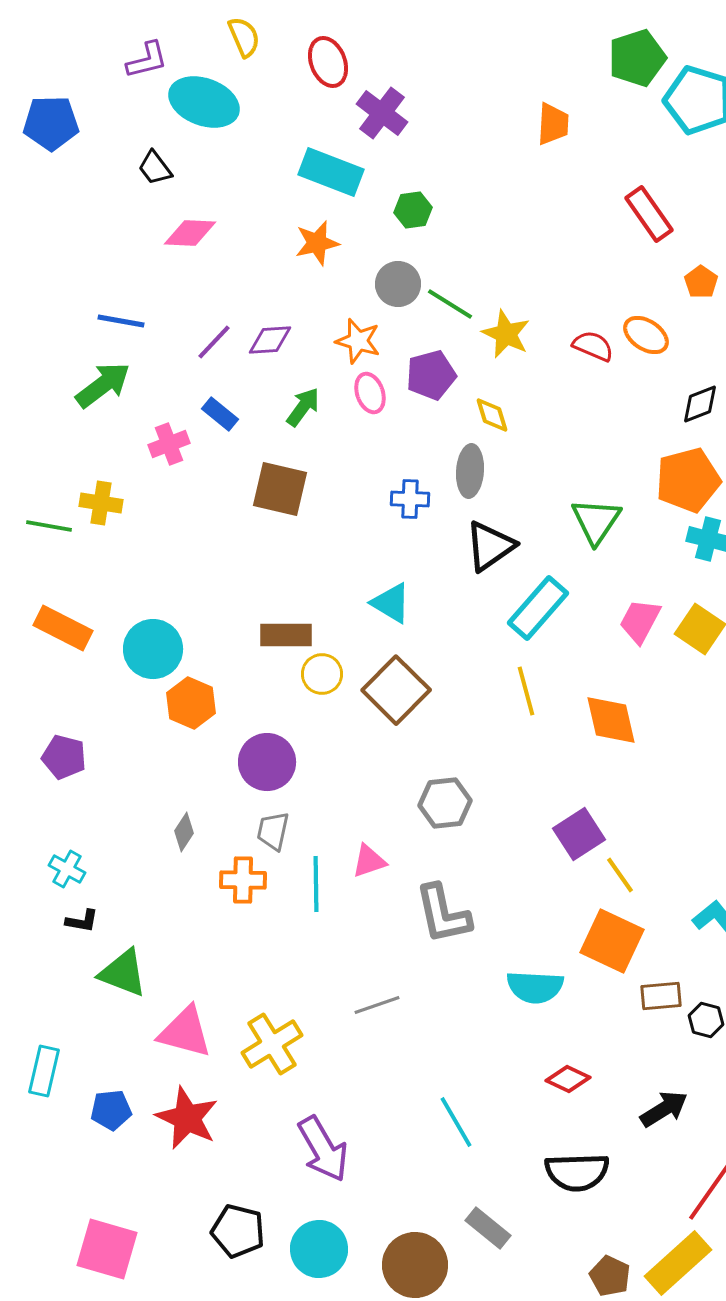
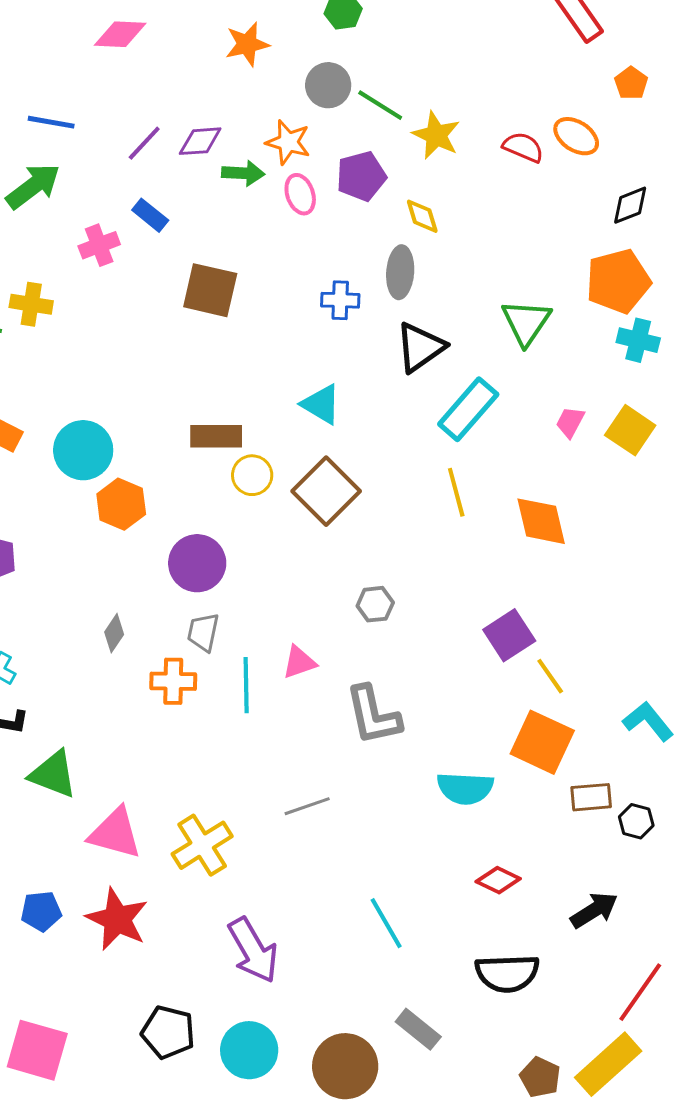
green arrow: (303, 407) -> (243, 173), moved, turned 57
pink trapezoid: (640, 621) -> (570, 422), size x0.7
gray hexagon: (445, 803) -> (375, 604), size x0.7

